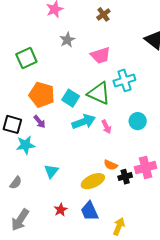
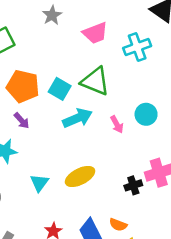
cyan cross: (124, 80) -> (137, 47), moved
pink arrow: (106, 127) -> (117, 124), moved
orange semicircle: (111, 165) -> (118, 225), moved
yellow ellipse: (93, 181) -> (80, 177), moved

